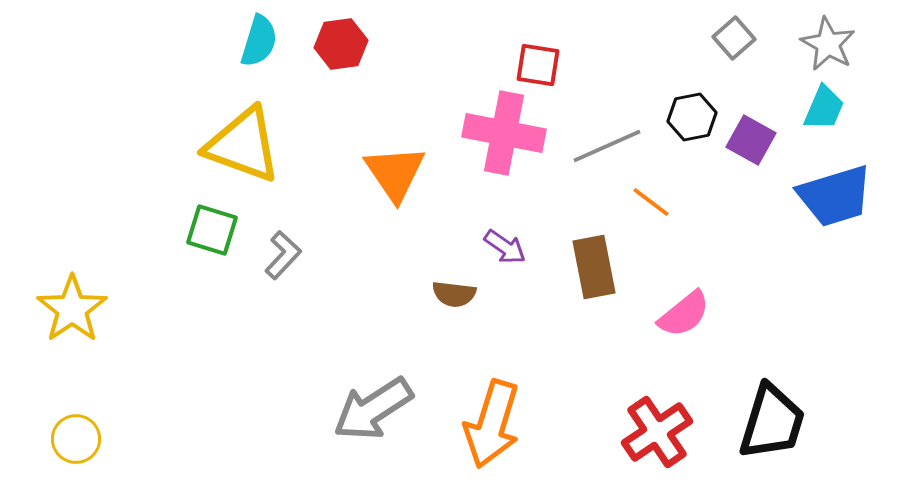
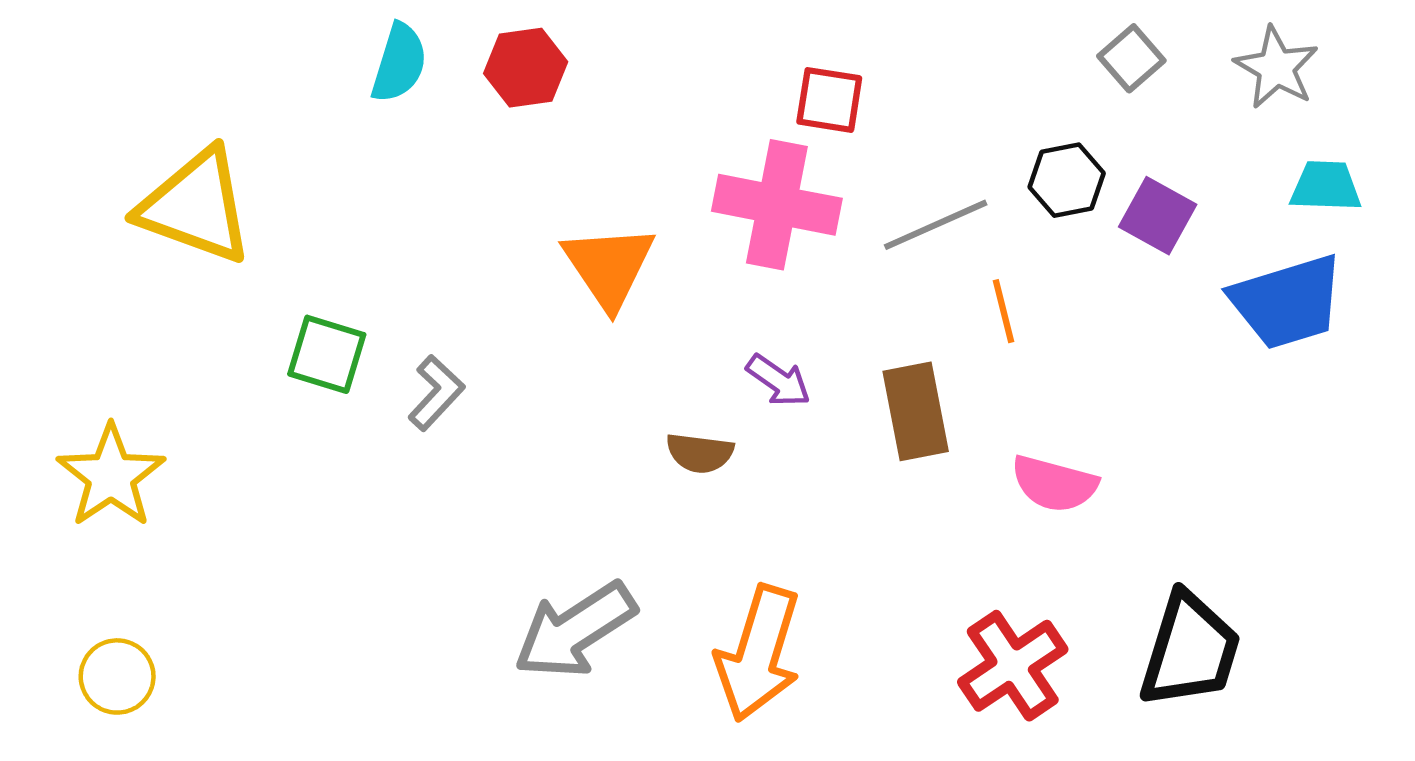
cyan trapezoid: (824, 108) -> (1326, 186), moved, turned -111
yellow triangle: (243, 145) -> (196, 206), moved
orange line: (651, 202) -> (1003, 311), turned 39
pink semicircle: (684, 314) -> (1054, 484), turned 54

